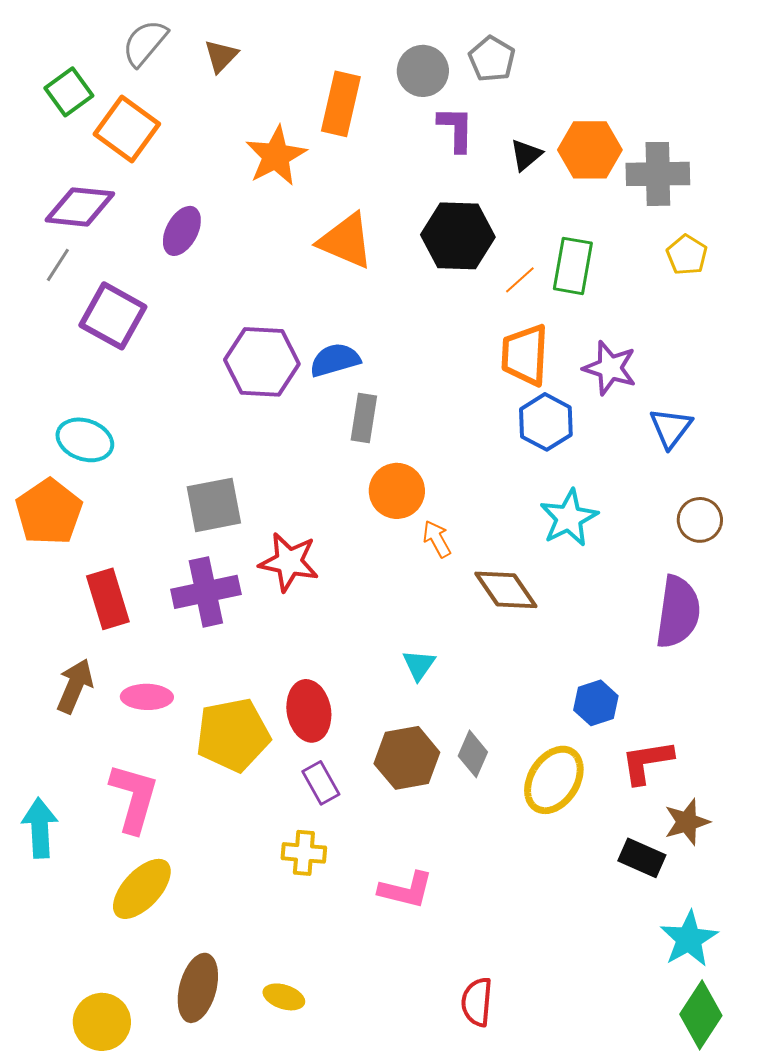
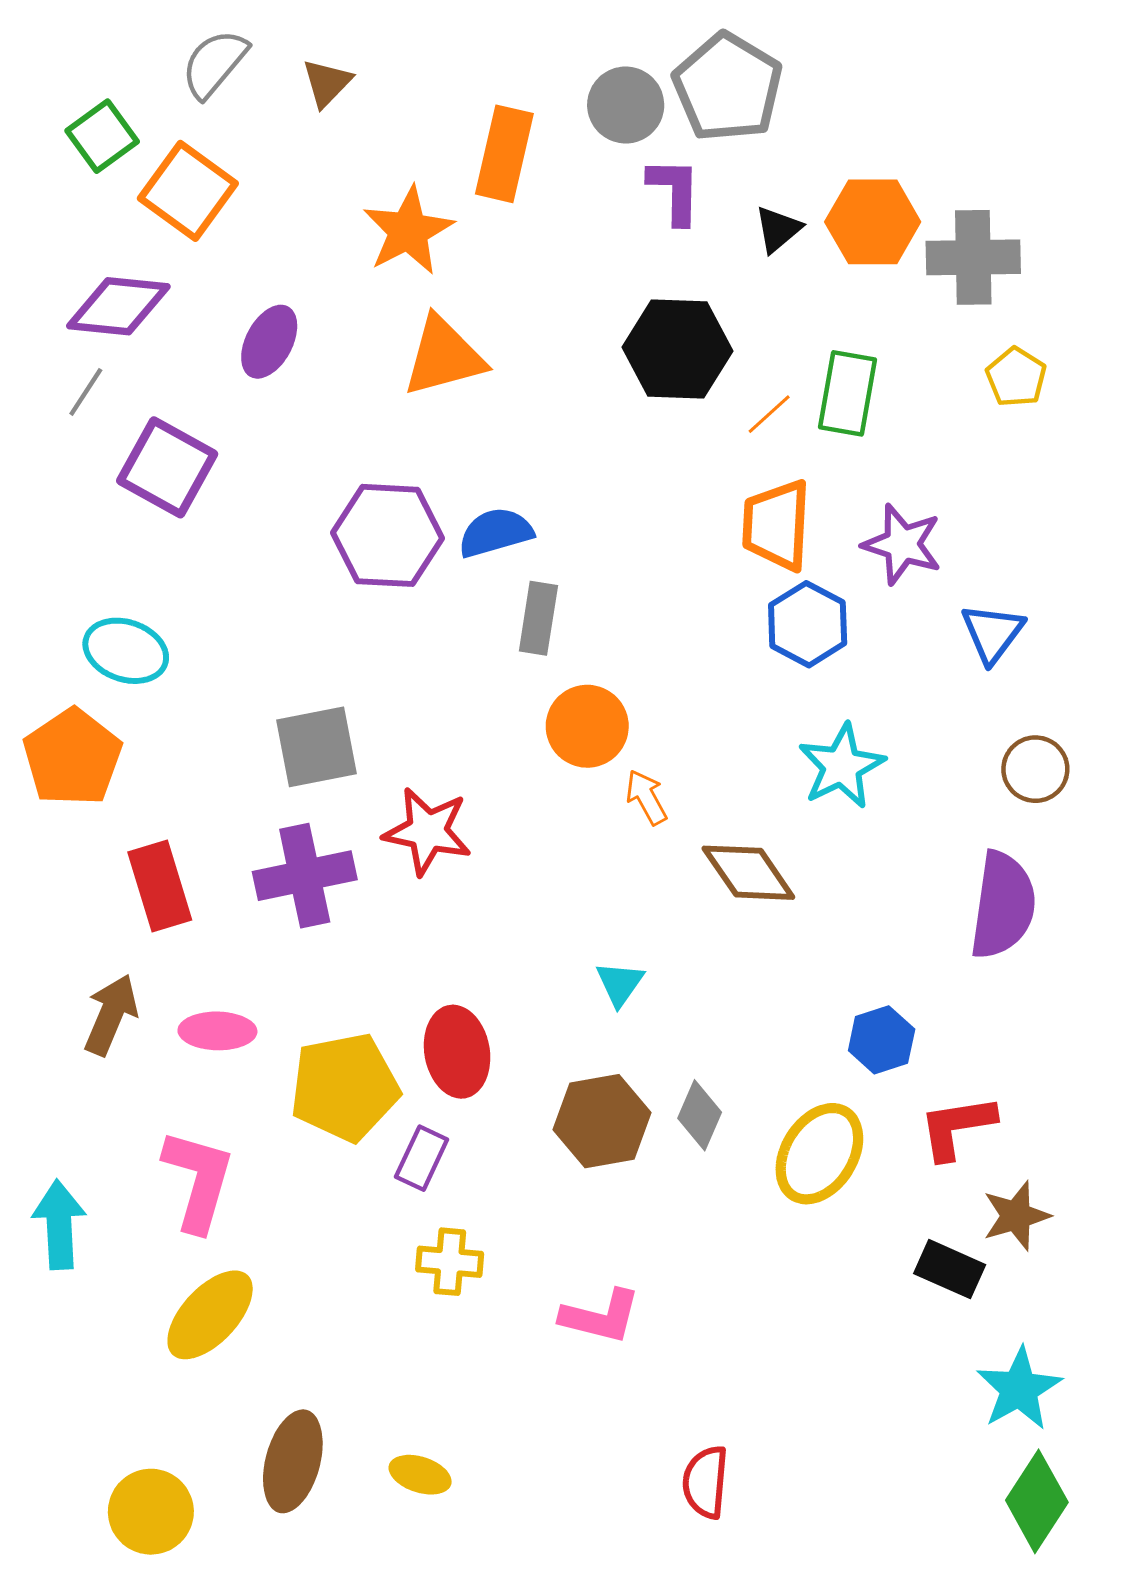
gray pentagon: (492, 59) -> (728, 87), size x1.6
orange triangle: (346, 241) -> (444, 356), moved, turned -38
purple rectangle: (321, 783) -> (422, 1158), moved, turned 54

